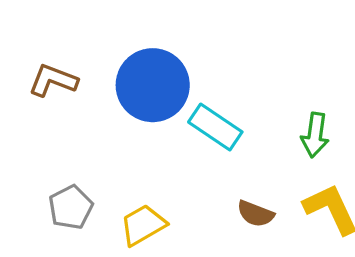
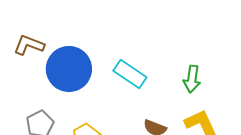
blue circle: (153, 85) -> (69, 69), moved

